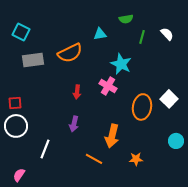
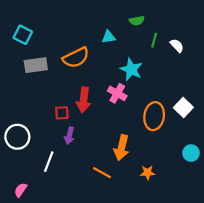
white semicircle: (167, 34) -> (177, 46), moved
red arrow: (77, 92) -> (84, 100), size x1.6
red square: (15, 103) -> (62, 113), moved
purple arrow: (74, 124) -> (69, 136), moved

